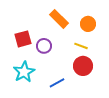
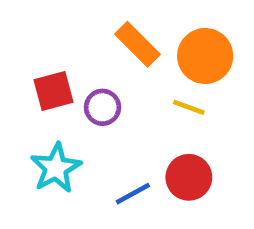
orange circle: (88, 24) -> (205, 56), size x1.5
red circle: (83, 66) -> (189, 177), moved

